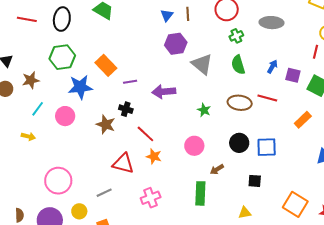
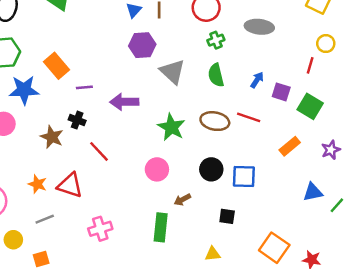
green star: (204, 110) -> (171, 127), size x1.6
orange star: (154, 156) -> (37, 184), moved

